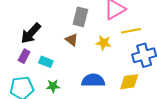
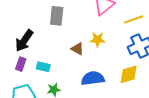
gray rectangle: (80, 17) -> (57, 16), moved
yellow line: (131, 31) -> (134, 19), moved
brown triangle: (72, 40) -> (77, 49), moved

